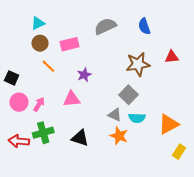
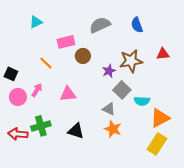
brown circle: (40, 43) -> (83, 56), moved
purple star: (84, 75) -> (109, 71), moved
pink arrow: (39, 104) -> (37, 90), moved
cyan semicircle: (137, 118) -> (142, 101), moved
yellow rectangle: (179, 152) -> (157, 144), moved, size x1.5

